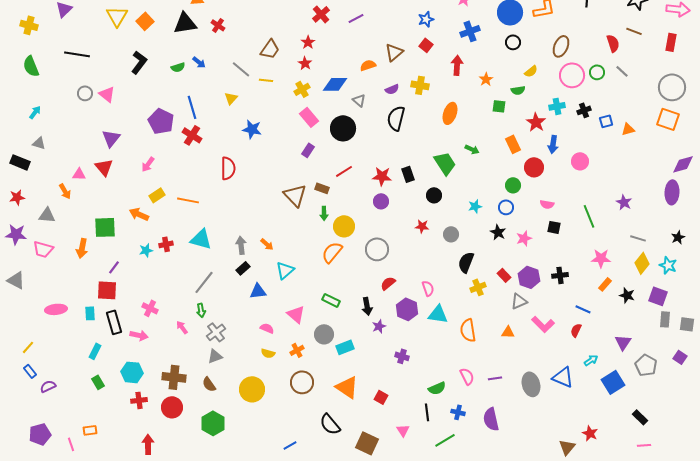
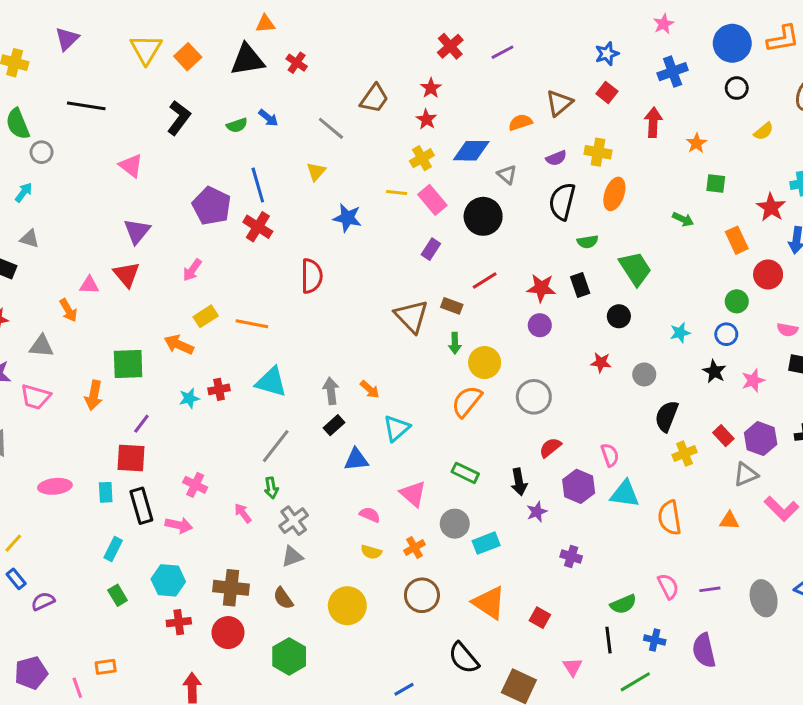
yellow line: (266, 80) -> (397, 192), moved
green semicircle: (518, 90) -> (588, 242), moved
gray circle: (85, 93) -> (42, 152), moved
orange ellipse: (450, 113) -> (614, 194), moved
green arrow: (472, 149) -> (683, 219), moved

